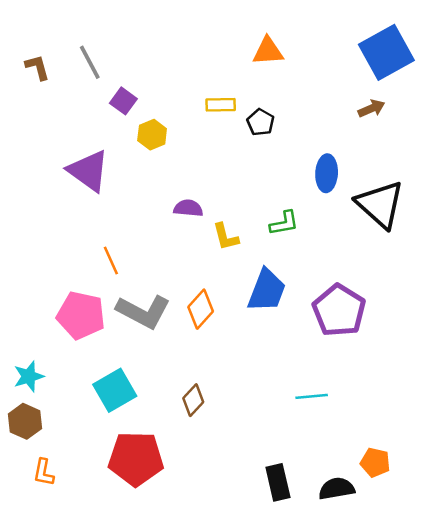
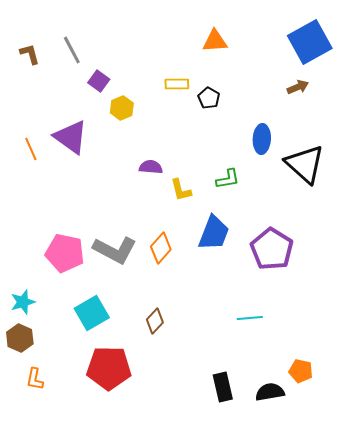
orange line: (111, 261) -> (31, 149), moved

